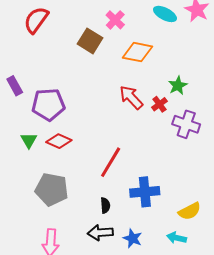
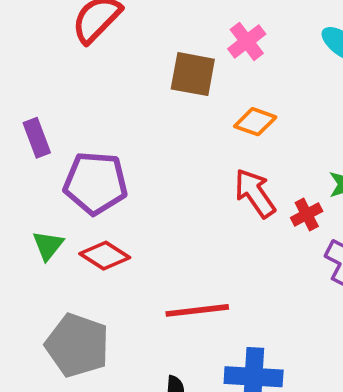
brown square: (90, 41) -> (193, 74), turned -30
orange diamond: (137, 52) -> (255, 122), moved, size x0.7
red line: (111, 162) -> (197, 310), turned 44

